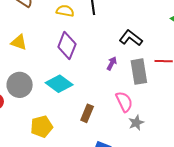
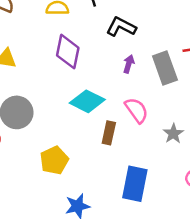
black L-shape: (131, 38) -> (121, 27), moved
cyan diamond: (59, 84) -> (87, 101), moved
pink semicircle: (124, 102) -> (137, 110), moved

